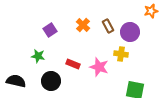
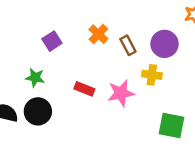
brown rectangle: (108, 26) -> (128, 45), moved
pink star: (99, 67) -> (121, 93), turned -30
black circle: (51, 81) -> (38, 111), moved

